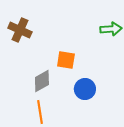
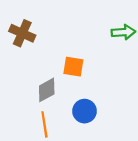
blue circle: (85, 89) -> (84, 111), moved

